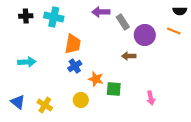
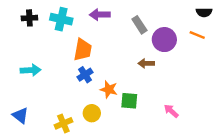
purple arrow: (101, 12) -> (100, 15), moved
pink arrow: (151, 98) -> (171, 111), turned 144
yellow cross: (45, 105) -> (63, 123), moved, turned 35

